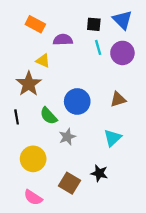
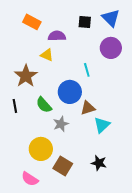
cyan line: (98, 47) -> (87, 70), moved
yellow triangle: (43, 61) -> (47, 55), moved
brown triangle: (118, 99) -> (88, 108), moved
yellow circle: (33, 159) -> (41, 149), moved
black star: (99, 173) -> (99, 163), moved

